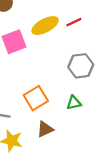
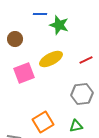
red line: (74, 22) -> (86, 60), moved

